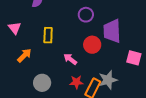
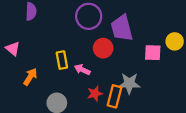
purple circle: (86, 15) -> (89, 16), size x1.5
yellow rectangle: (48, 35) -> (62, 60), moved
gray star: (108, 80) -> (129, 83), turned 30

